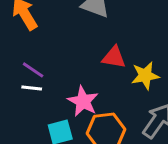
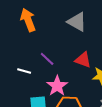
purple line: (33, 70) -> (47, 59), moved

